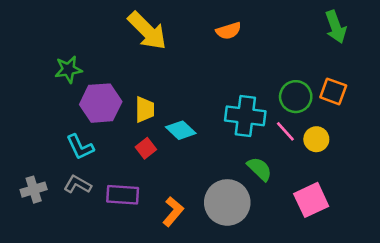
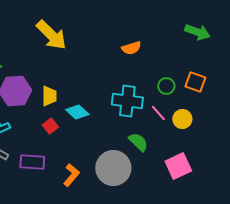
green arrow: (336, 27) -> (197, 32), turned -50
orange semicircle: (229, 31) -> (131, 48), moved
green circle: (296, 97) -> (166, 86), size x0.7

